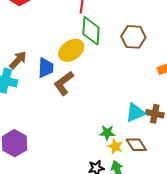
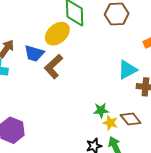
blue trapezoid: (46, 68) -> (34, 53), turned 110
cyan triangle: (135, 113) -> (127, 70), moved

